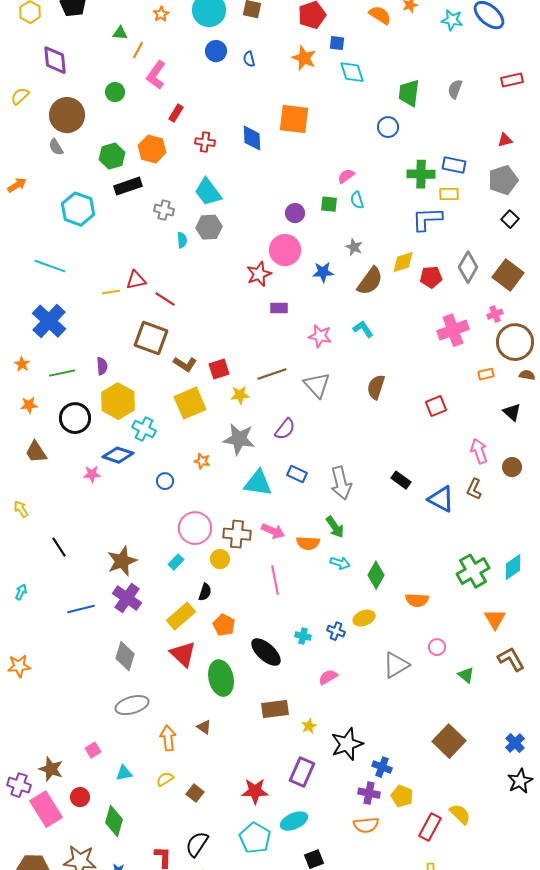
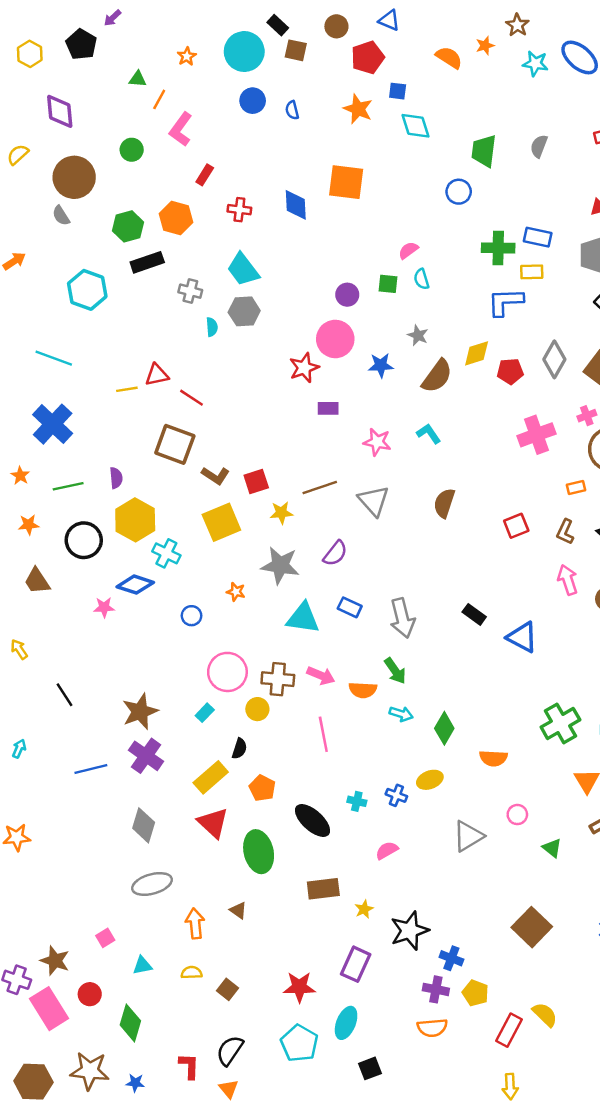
brown L-shape: (474, 489) -> (565, 532), moved
yellow semicircle: (165, 779) -> (192, 973), turned 30
cyan ellipse: (294, 821) -> (346, 1023), turned -44

